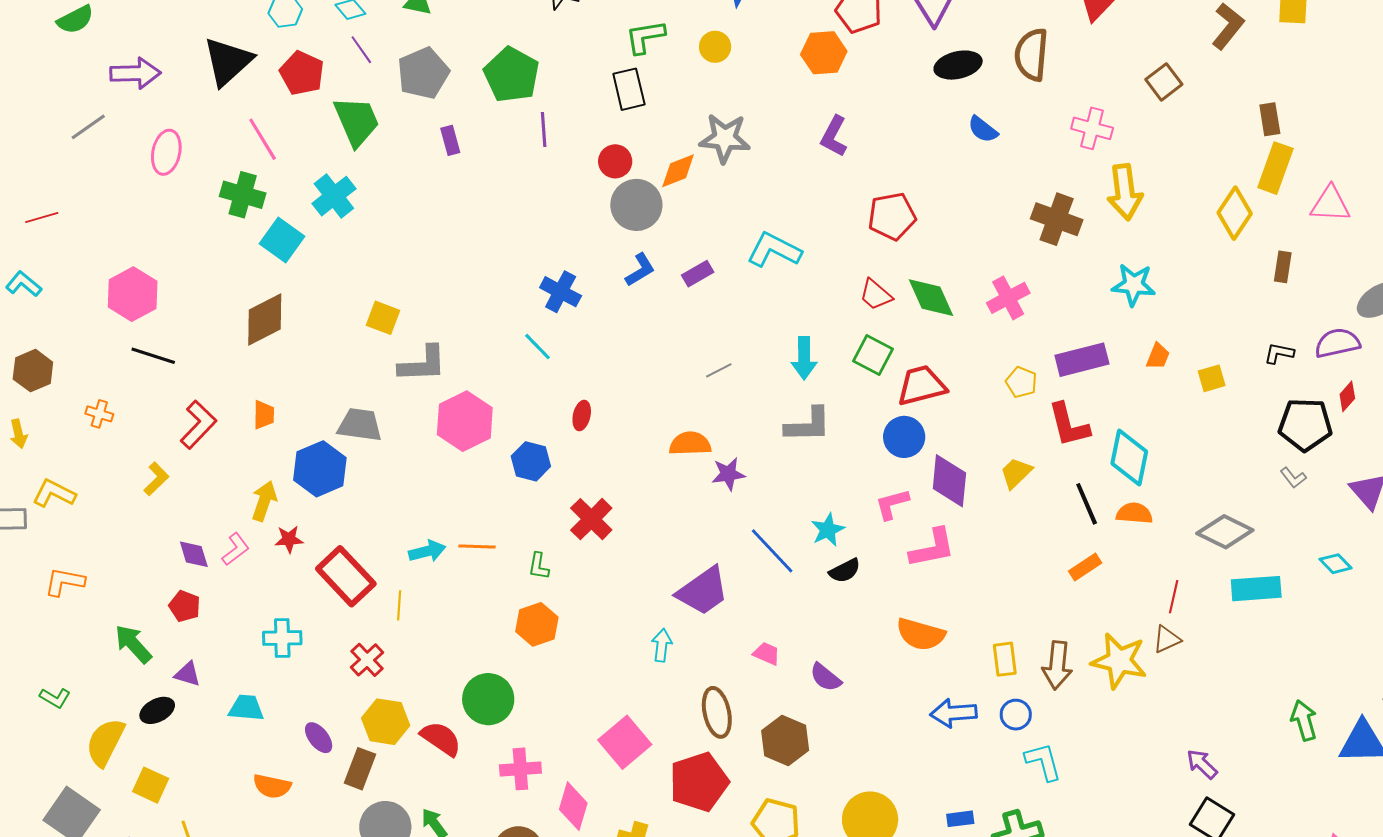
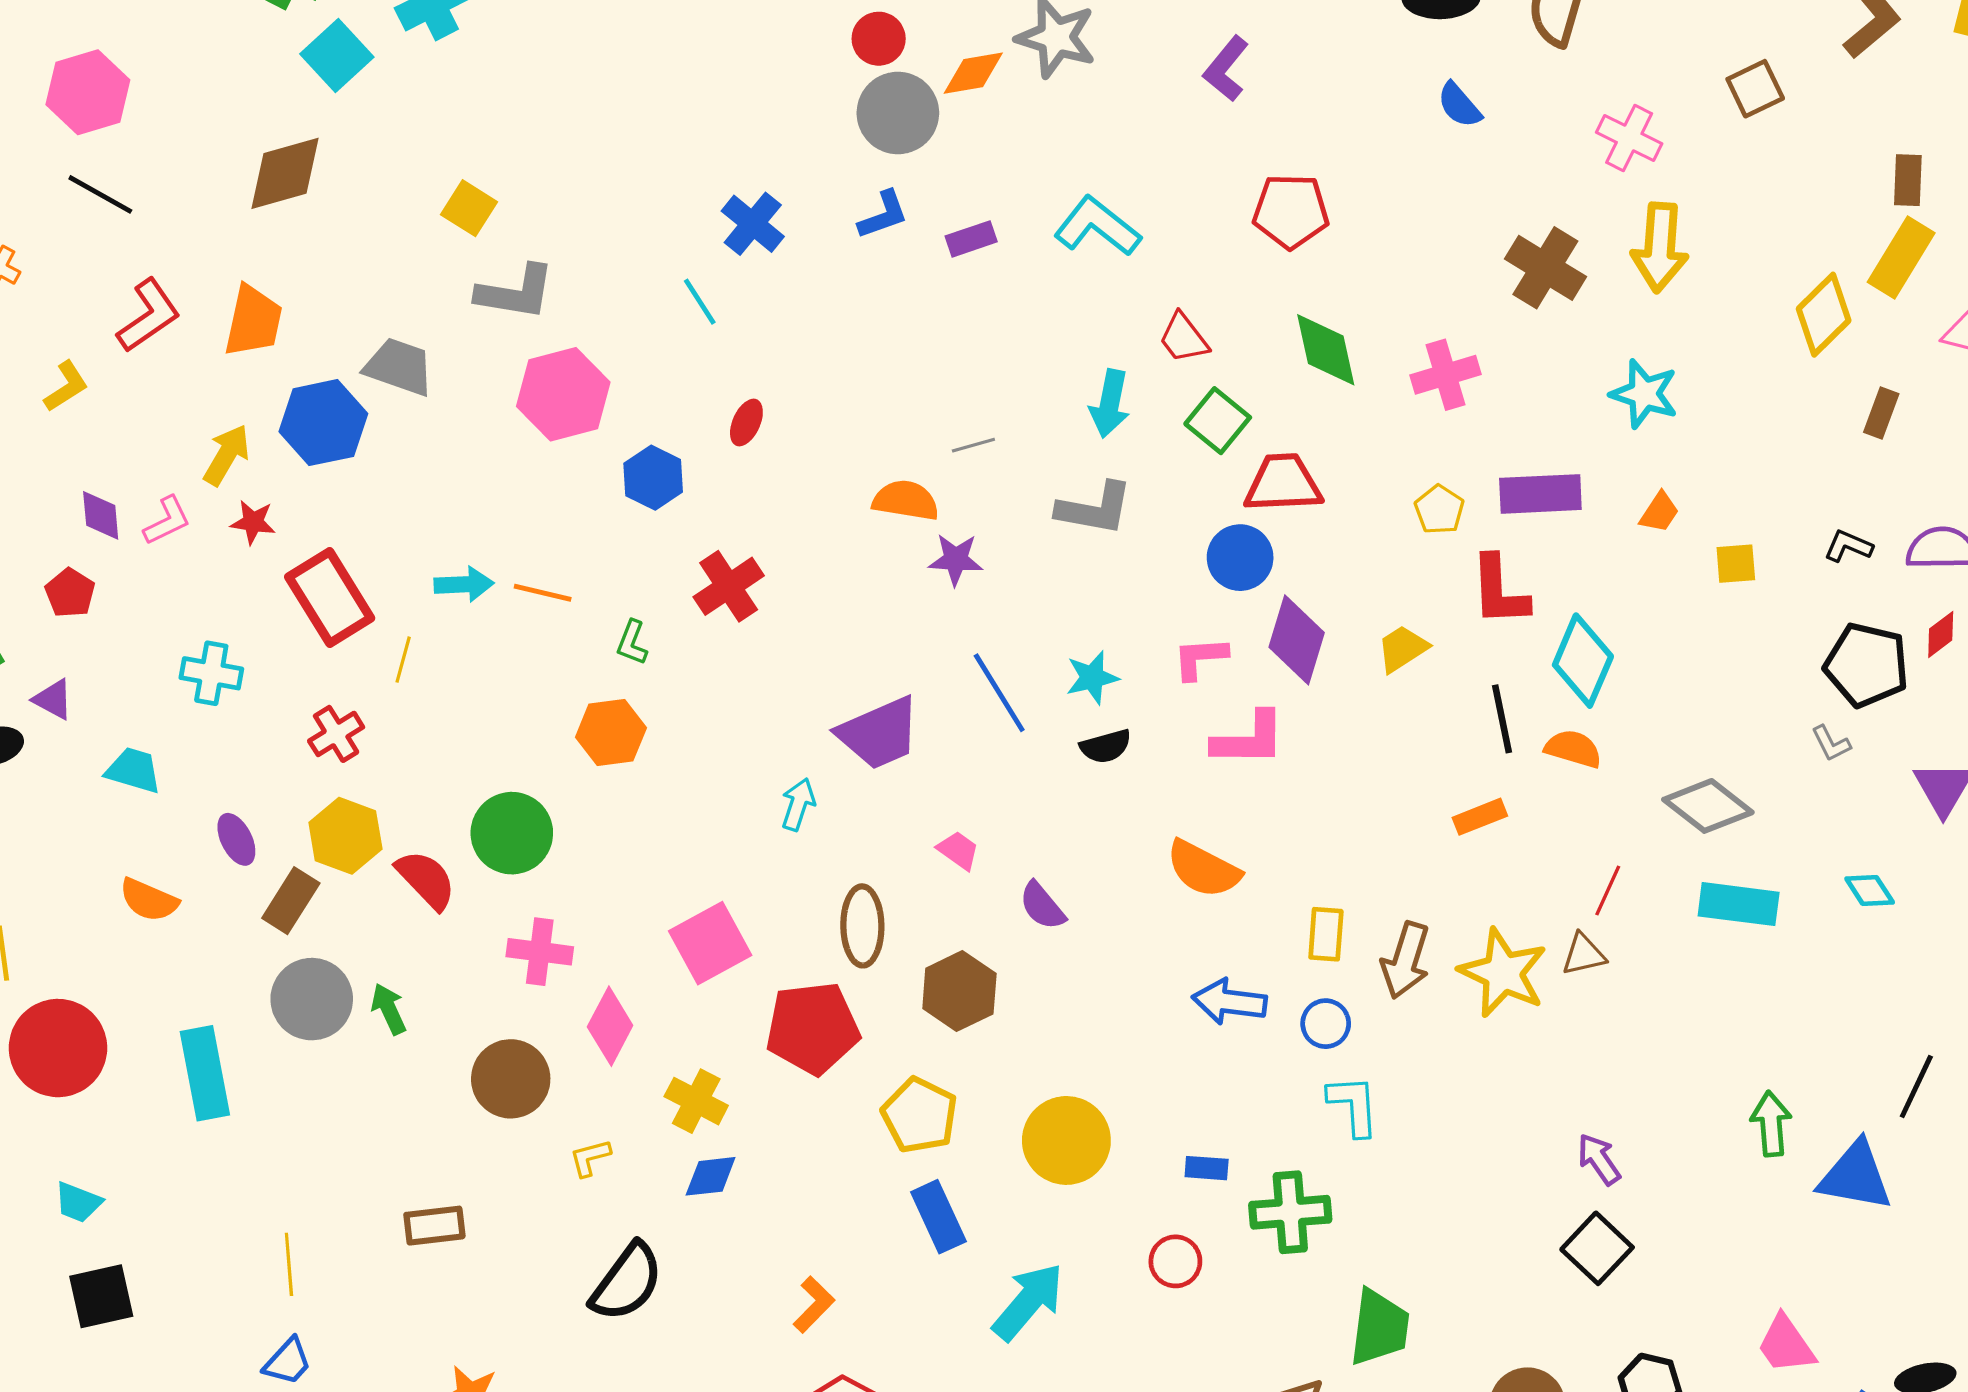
red trapezoid: (876, 295) -> (1184, 338), moved
gray line: (719, 370) -> (973, 445), moved
orange trapezoid: (264, 415) -> (253, 321), size x1.6

